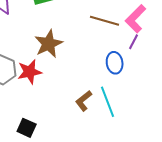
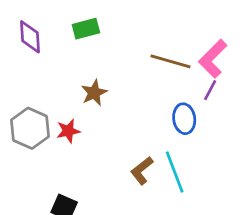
brown star: (49, 44) -> (94, 93), size x0.7
red star: (30, 72) -> (68, 131), size x0.7

